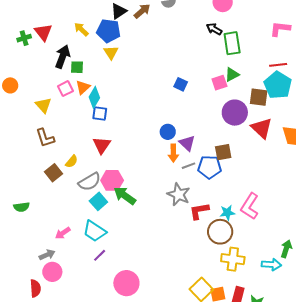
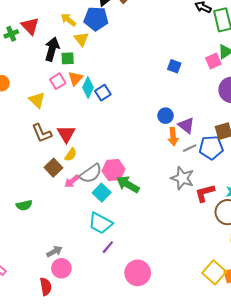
yellow triangle: (111, 52) -> (81, 39), moved
blue square: (100, 113) -> (103, 93), moved, turned -35
red triangle: (102, 145) -> (66, 134), moved
pink arrow: (63, 233) -> (72, 181), moved

